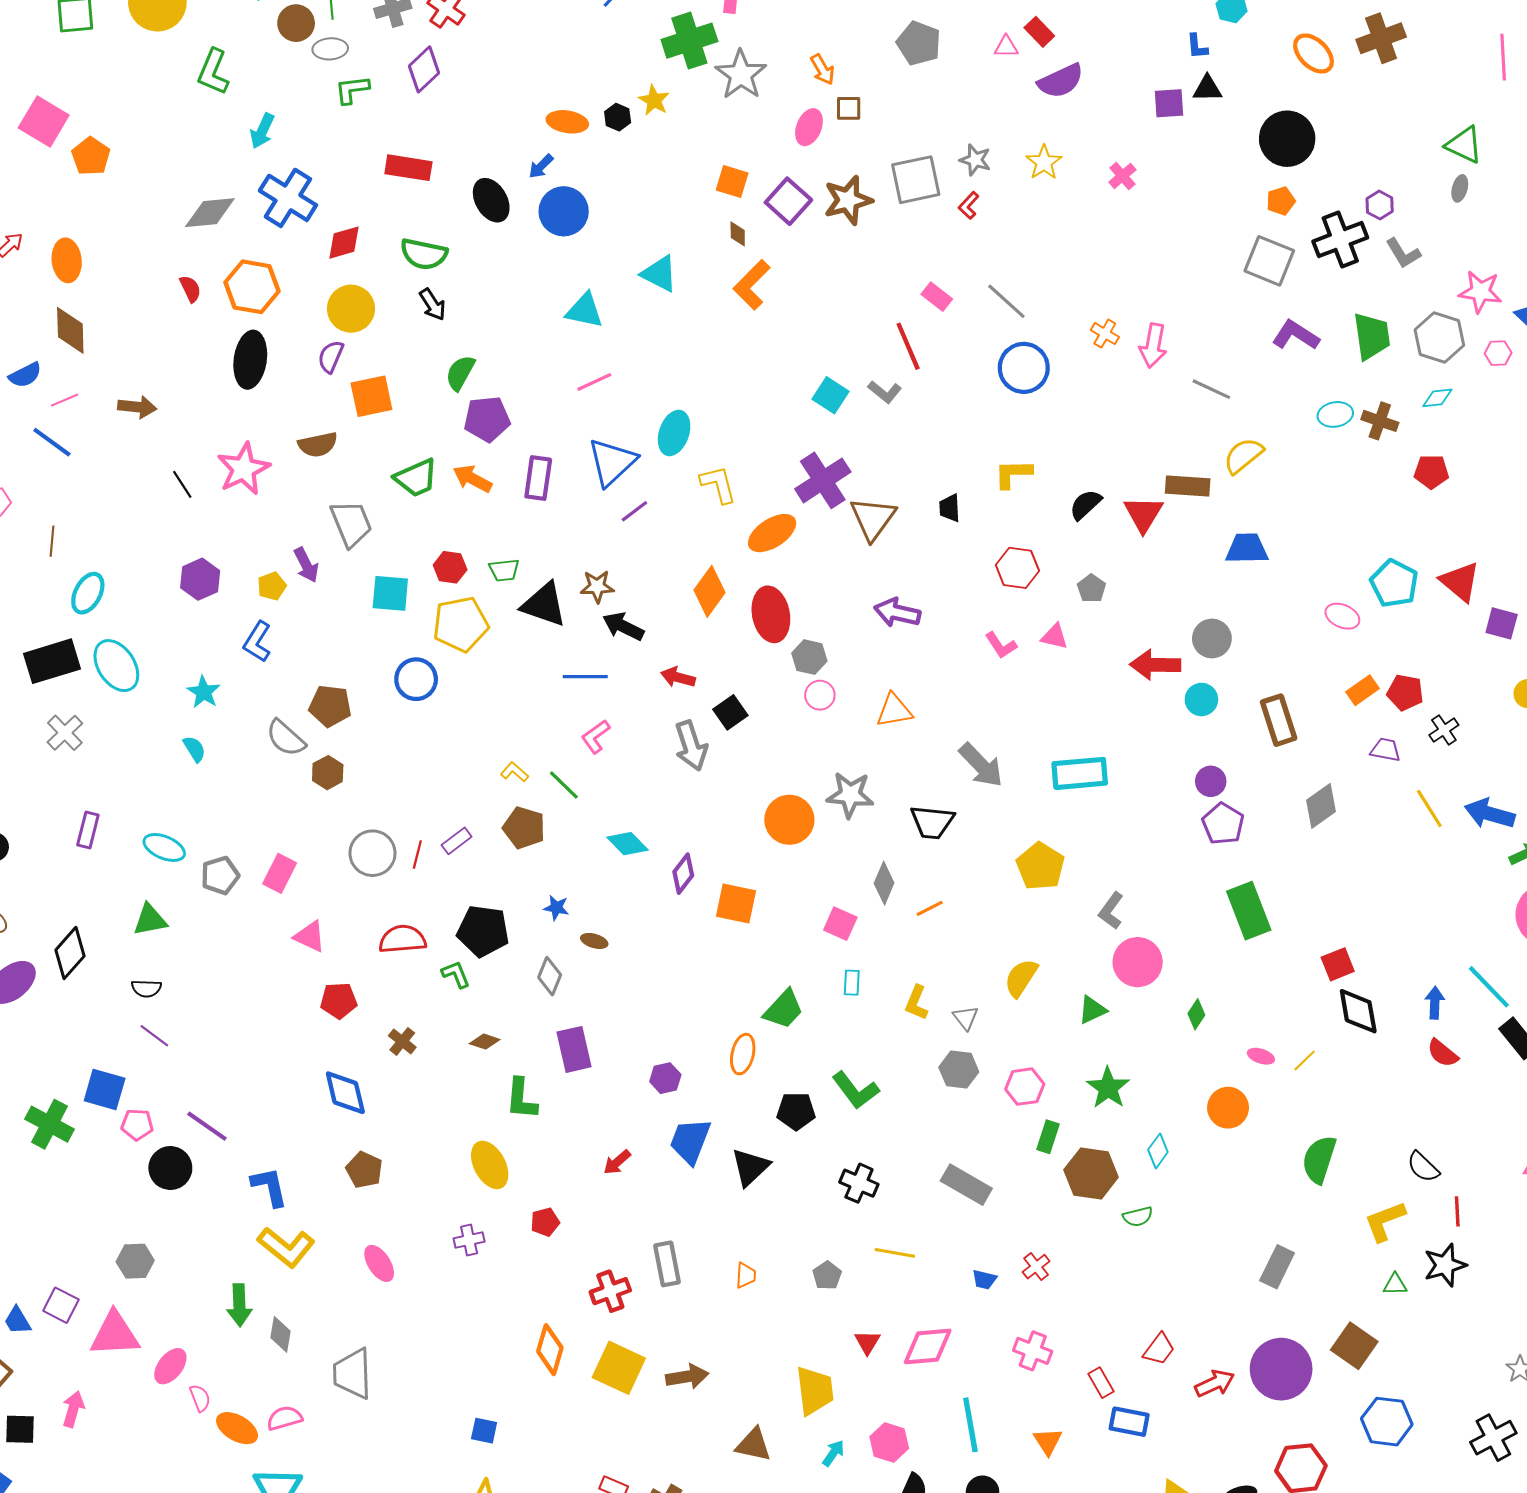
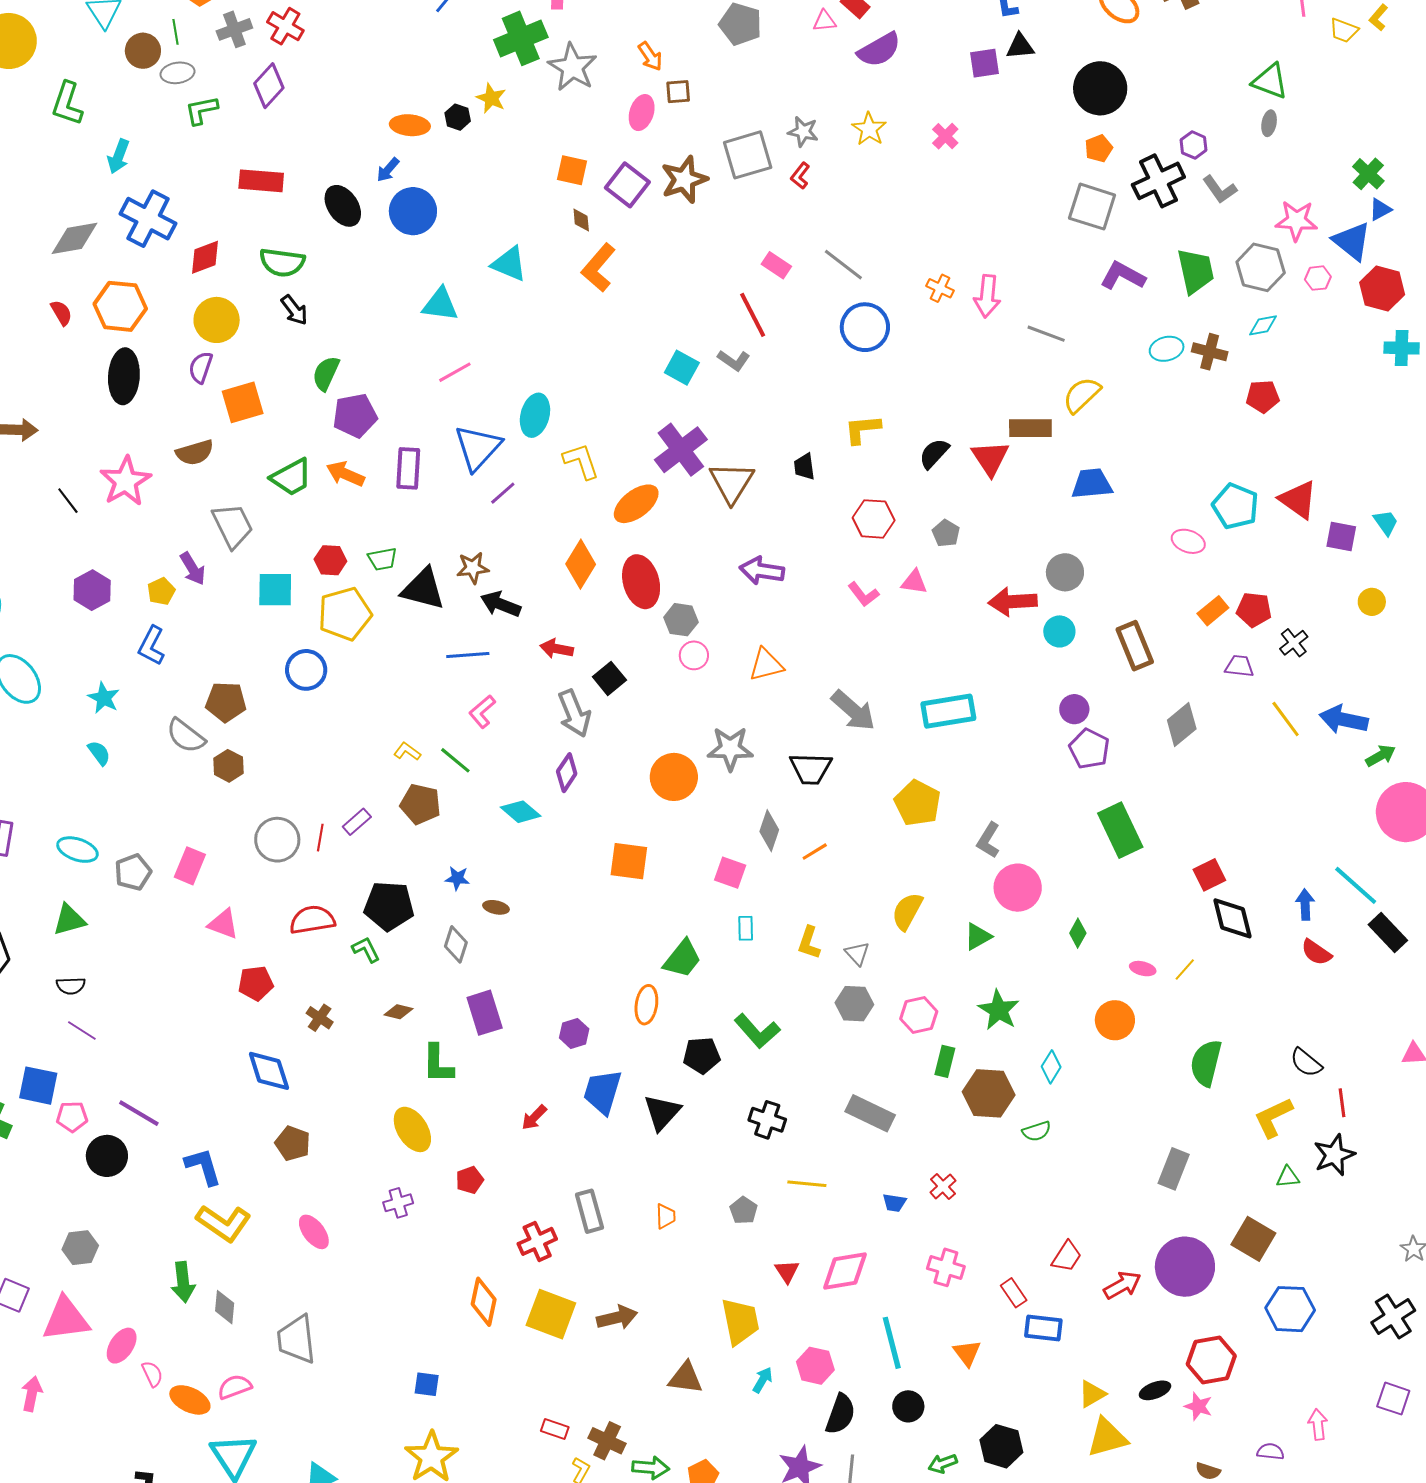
purple diamond: (683, 874) -> (567, 773), moved

